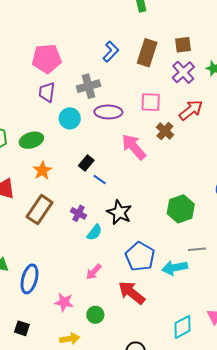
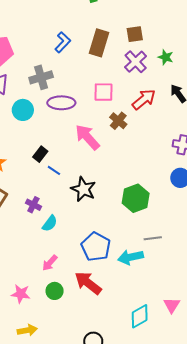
black star: (119, 212) -> (83, 189), moved
green circle: (95, 315) -> (55, 291), moved

